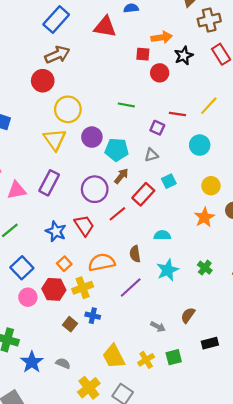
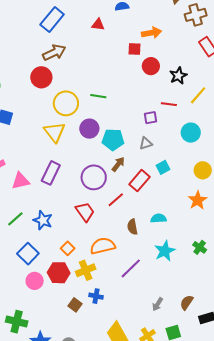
red triangle: (105, 27) -> (98, 25), size x0.6
black star: (184, 56) -> (178, 76), moved
green line: (126, 105) -> (98, 96), moved
purple square: (157, 128) -> (150, 118), turned -32
blue star: (56, 231) -> (43, 220), moved
brown semicircle: (135, 254) -> (132, 227), moved
brown semicircle: (188, 315) -> (187, 302), moved
gray arrow: (158, 327) -> (158, 304), turned 96

